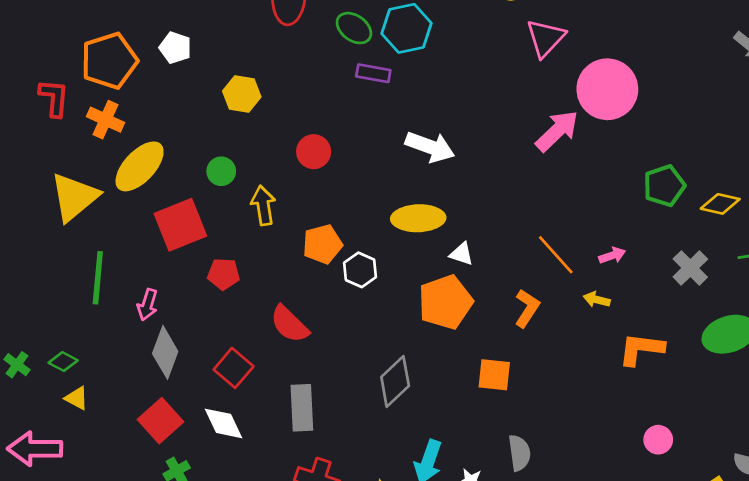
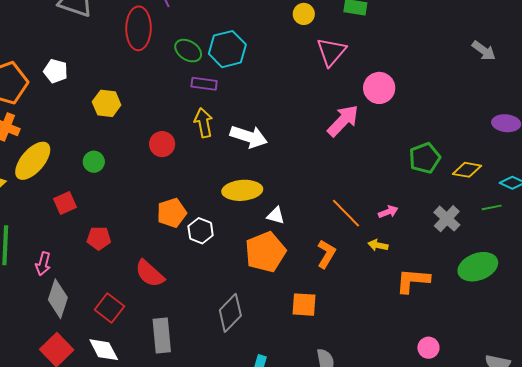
pink circle: (607, 89) -> (379, 88), size x0.7
yellow arrow: (263, 205) -> (204, 123), moved
red square: (180, 225) -> (65, 203), size x0.6

